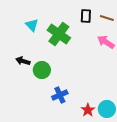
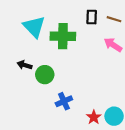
cyan triangle: (32, 25) -> (34, 27), size x1.6
green cross: (59, 34) -> (63, 36), turned -35

